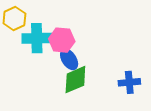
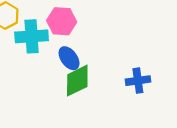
pink hexagon: (62, 40) -> (62, 21), moved

